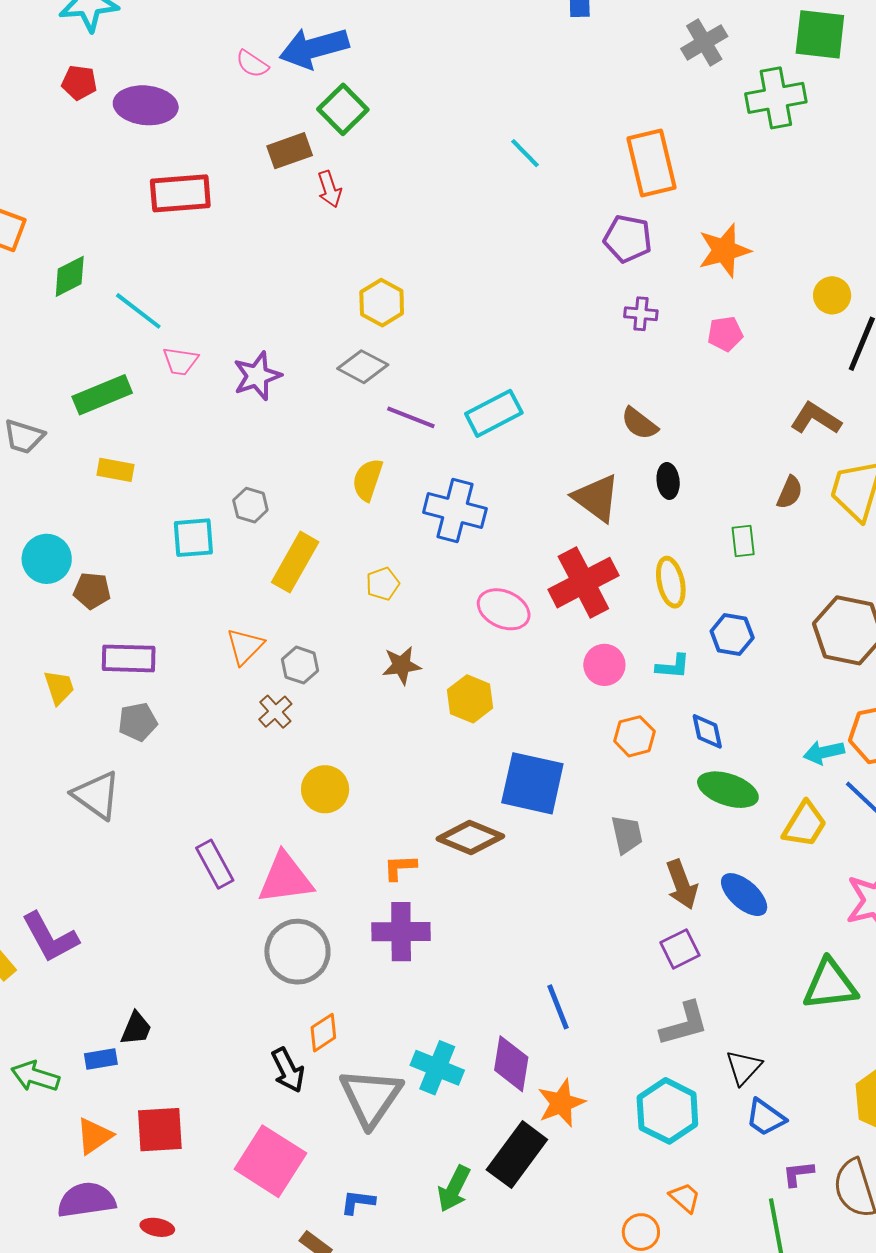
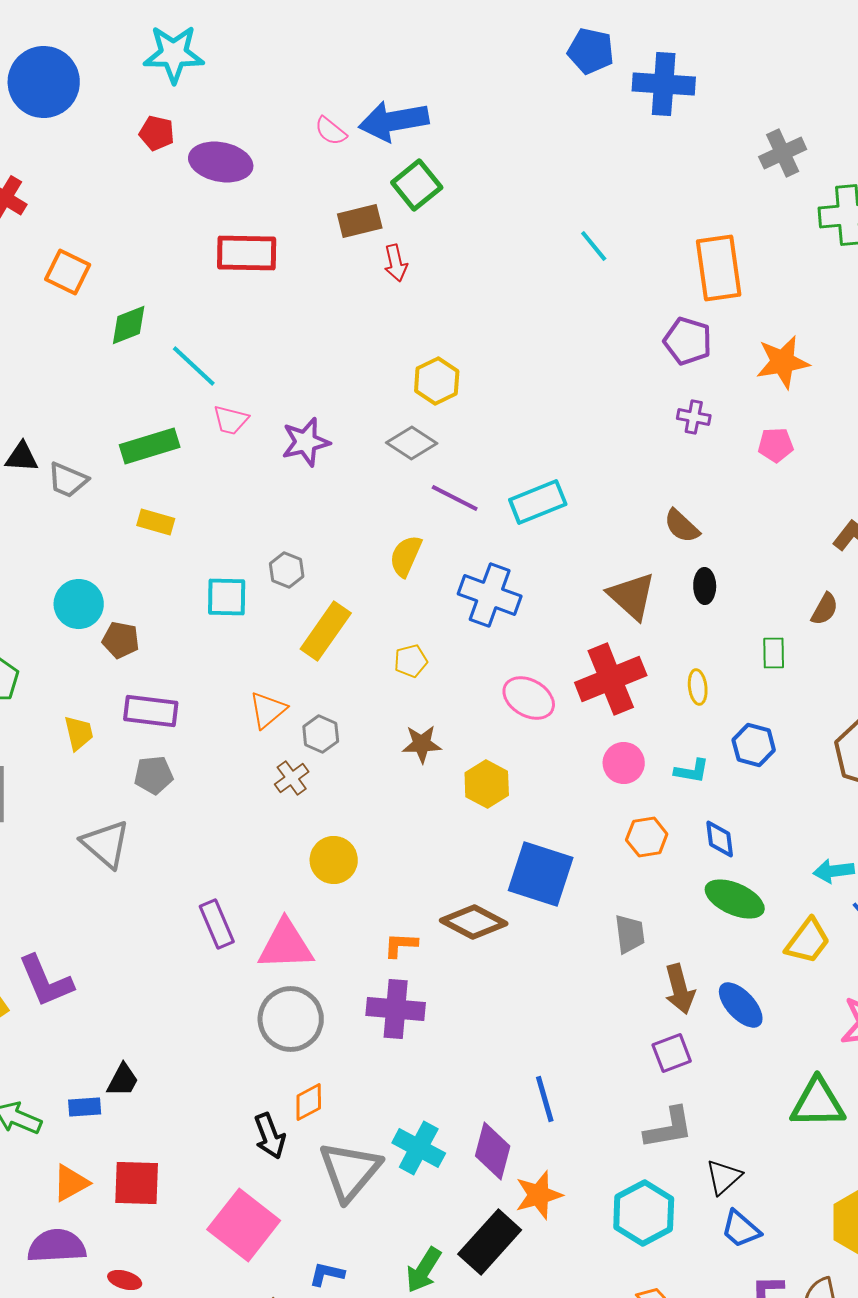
yellow ellipse: (671, 582) -> (698, 687), size x0.7

